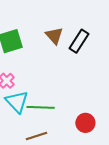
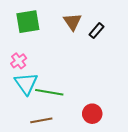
black rectangle: (79, 41) -> (97, 31), size x0.7

